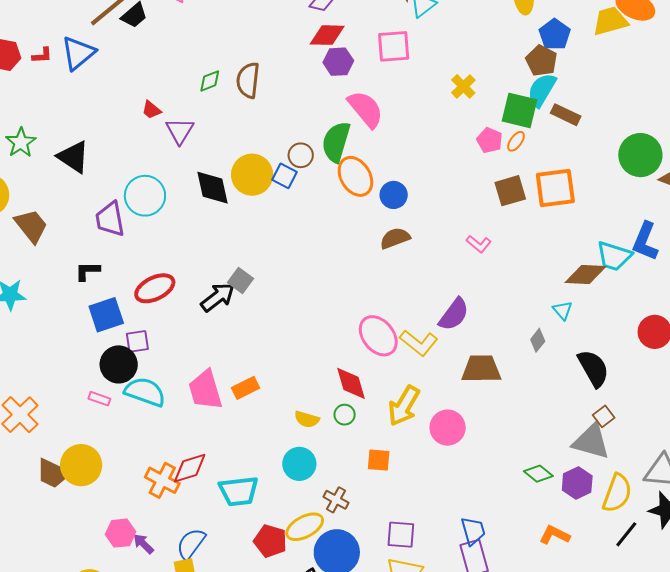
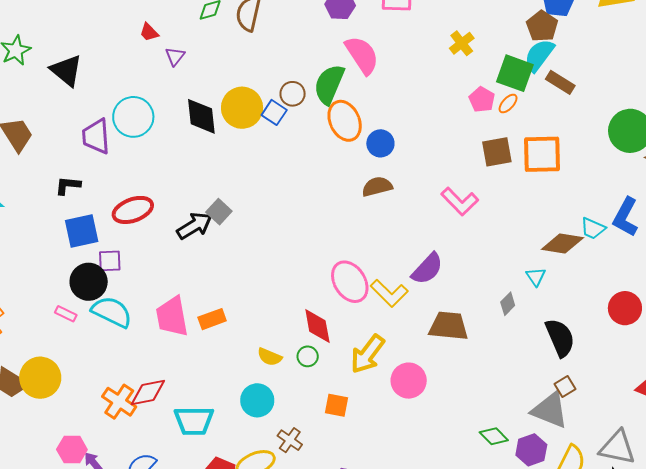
purple triangle: (180, 131) -> (175, 56), size x0.7
pink L-shape: (479, 244) -> (460, 201), size x1.5
cyan trapezoid: (614, 256) -> (593, 228), size x0.7

